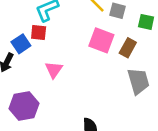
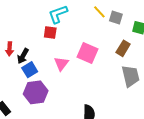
pink square: (101, 40) -> (87, 53), moved
blue square: (21, 44) -> (30, 70), moved

